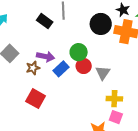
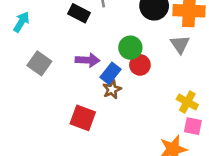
brown star: (33, 68) -> (112, 89), moved
gray triangle: (103, 73) -> (180, 44), moved
yellow cross: (114, 99) -> (187, 102), turned 35

